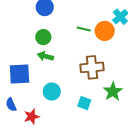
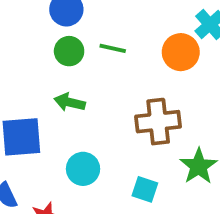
green line: (84, 29) -> (113, 48), moved
green circle: (43, 37) -> (69, 51), moved

